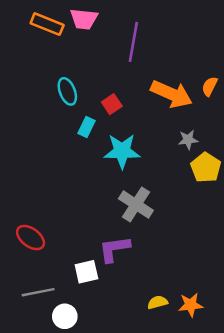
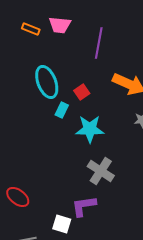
orange rectangle: (47, 24) -> (31, 29), size x0.7
cyan ellipse: (67, 91) -> (47, 82), size x1.5
white square: (86, 272) -> (62, 224), turned 30

